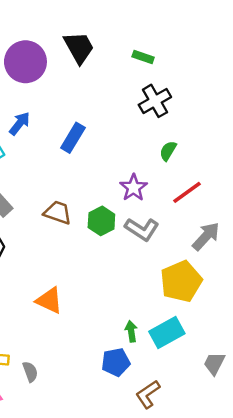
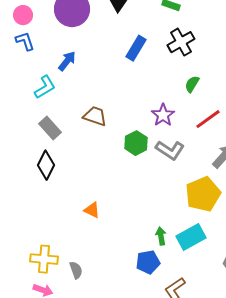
blue rectangle: (73, 138) -> (136, 48), moved
brown trapezoid: (58, 213) -> (95, 116), moved
orange triangle: (49, 300) -> (92, 210), size x0.7

